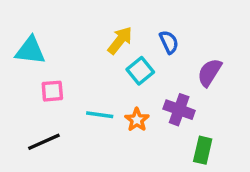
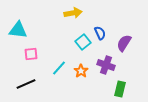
yellow arrow: (120, 40) -> (73, 13), moved, turned 42
blue semicircle: (169, 42) -> (100, 33), moved
cyan line: (100, 115) -> (59, 68), turned -56

